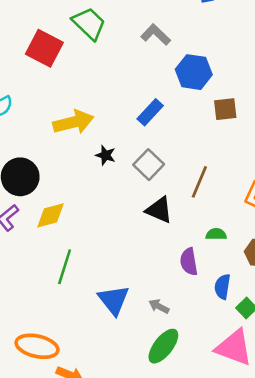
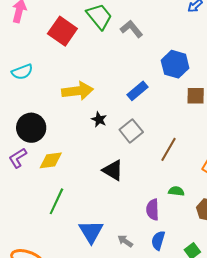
gray L-shape: (156, 35) -> (131, 29), moved
black triangle: (159, 210) -> (113, 170), moved
blue semicircle: (222, 287) -> (158, 241), moved

